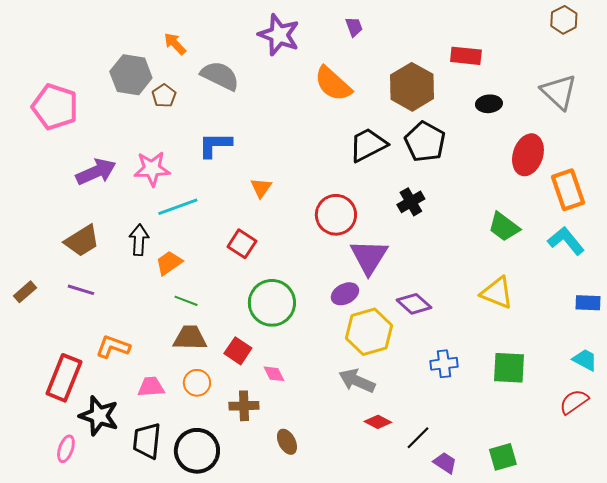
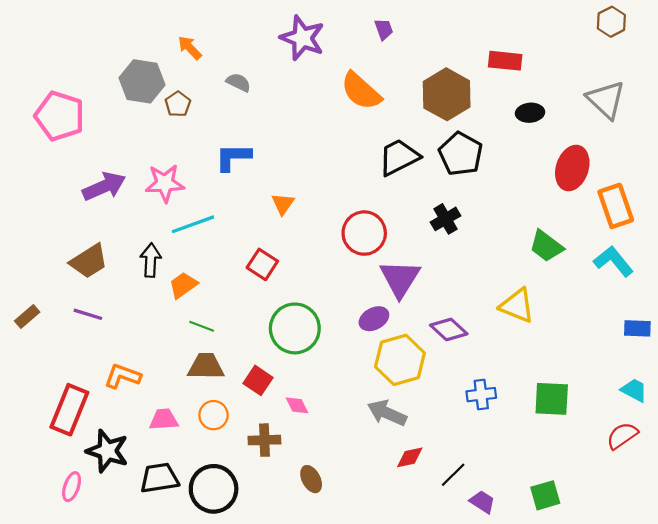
gray semicircle: (220, 76) -> (238, 82), size x0.6
yellow triangle: (497, 293) -> (517, 306), moved
red diamond: (378, 422) -> (410, 457), turned -40
black trapezoid: (147, 441) -> (159, 478), turned 75

